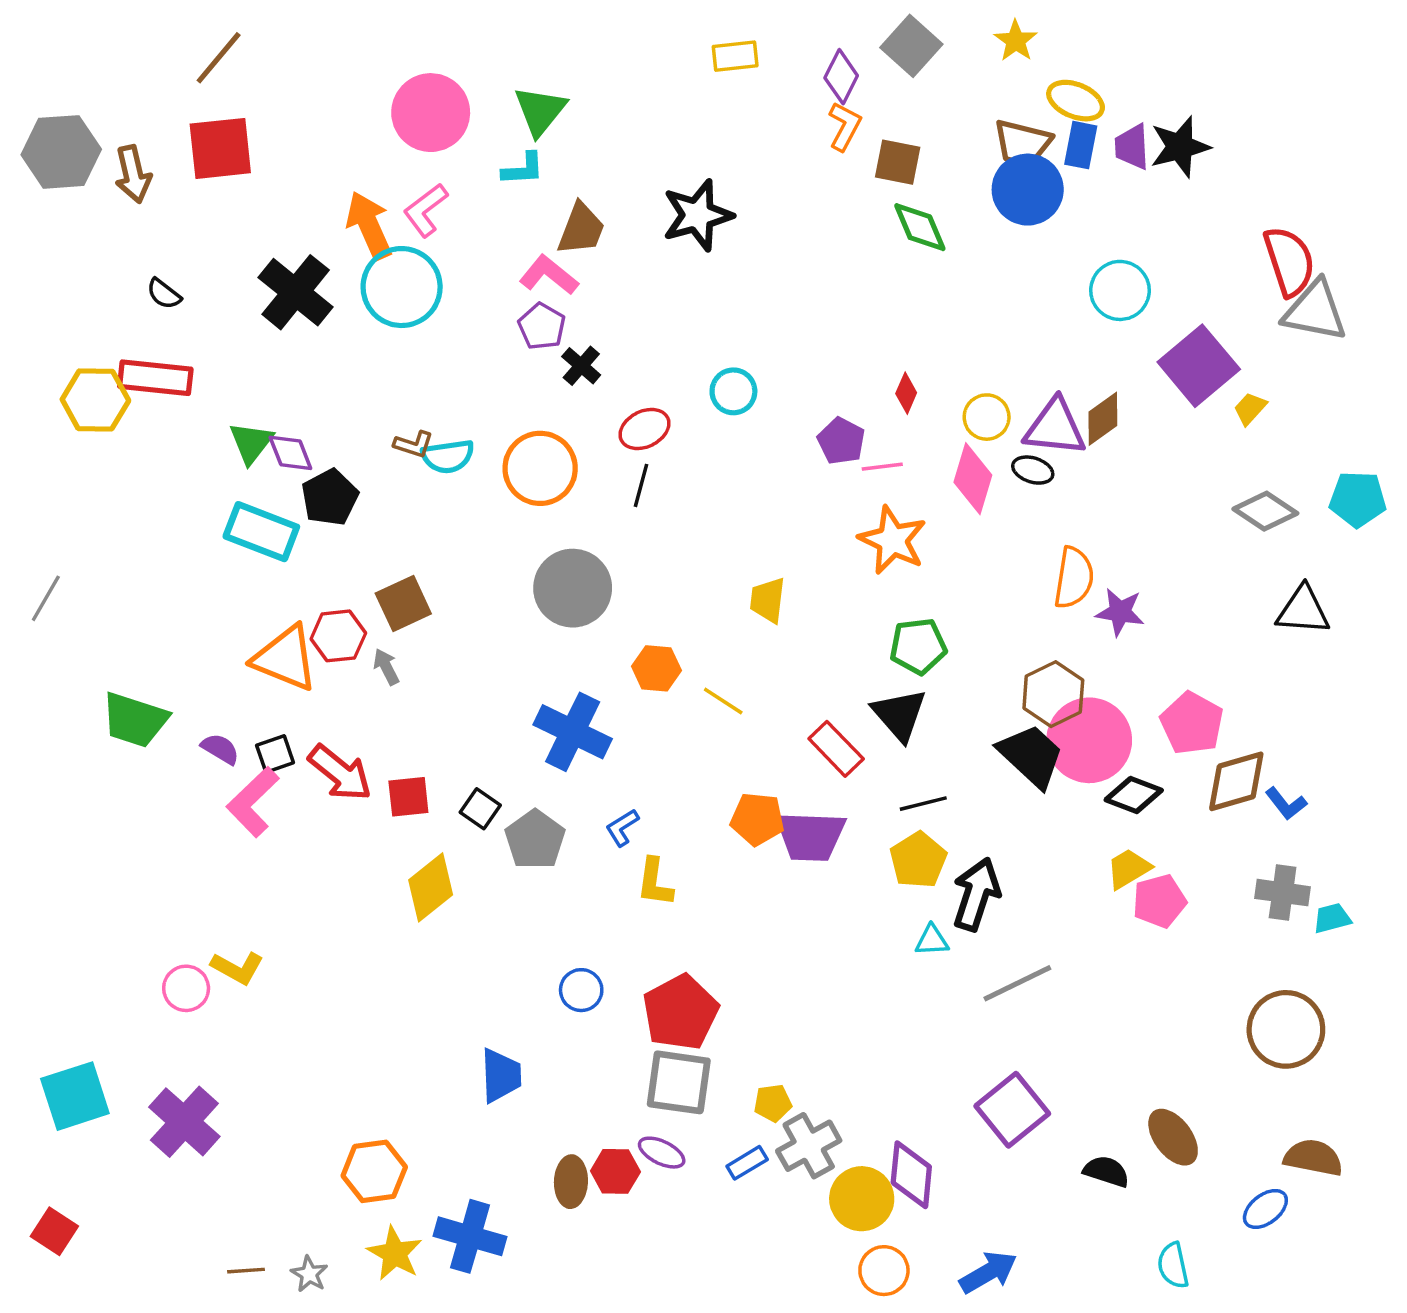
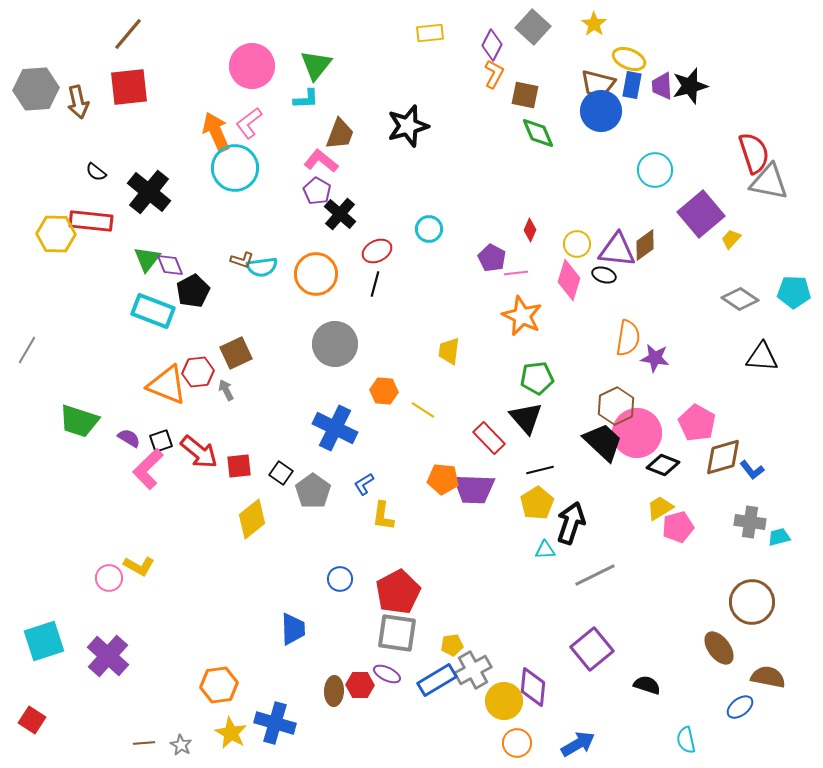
black cross: (296, 292) -> (149, 192), moved
black cross: (581, 366) -> (340, 214), size x1.4
brown ellipse: (1173, 1137) -> (719, 648), moved
blue rectangle: (747, 1163) -> (437, 680), size x1.6

